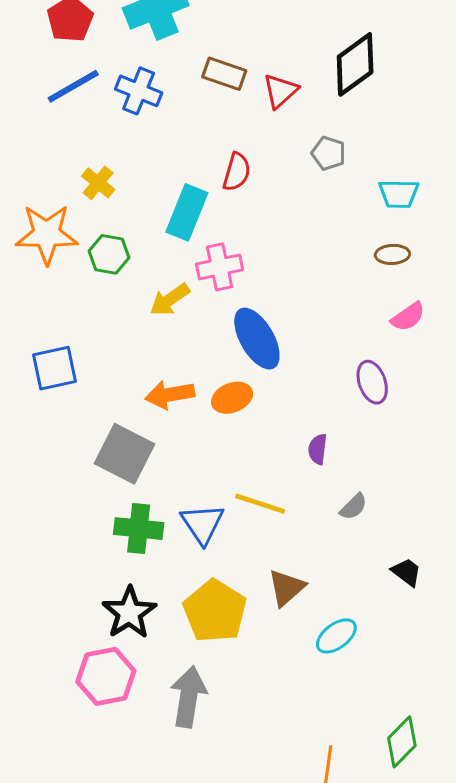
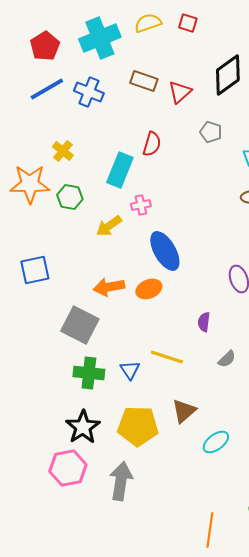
pink cross: (220, 267) -> (141, 205), size x0.7
blue triangle: (202, 524) -> (130, 370), size x0.7
yellow pentagon: (215, 611) -> (138, 426), turned -30

